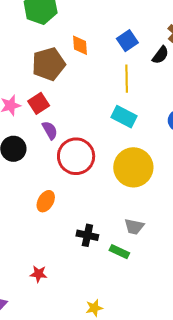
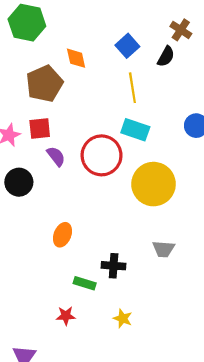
red square: (39, 103) -> (40, 128), turned 35
red circle: (76, 156) -> (102, 155), moved
green rectangle: (119, 252) -> (85, 283), moved
yellow star: (94, 308) -> (123, 318), moved, turned -30

